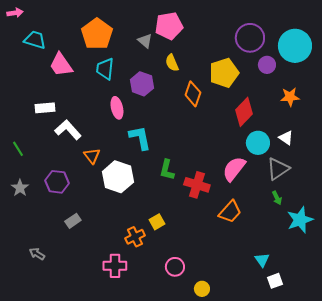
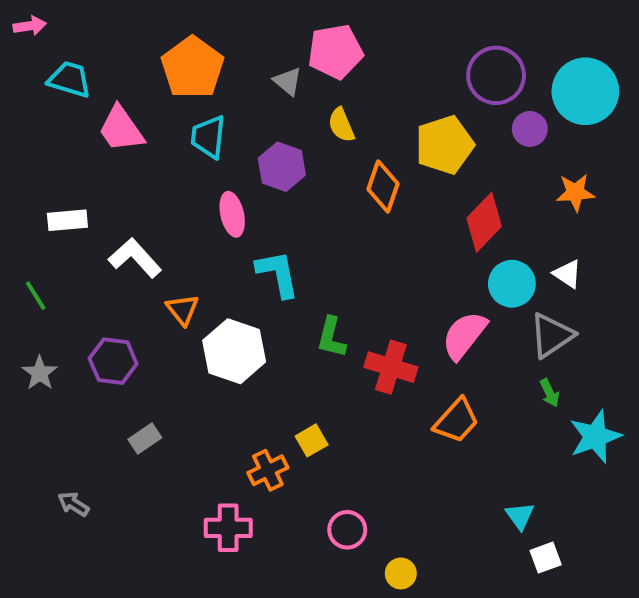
white rectangle: (45, 108) -> (67, 220), moved

